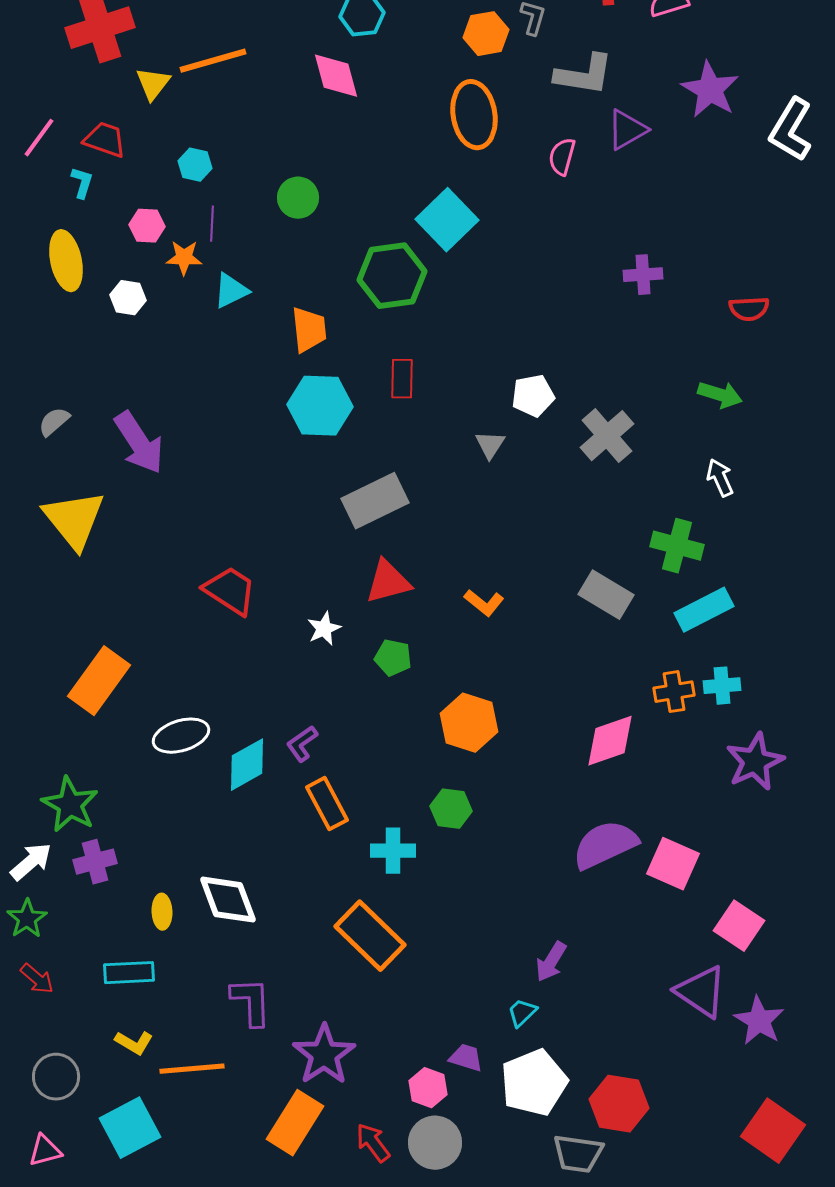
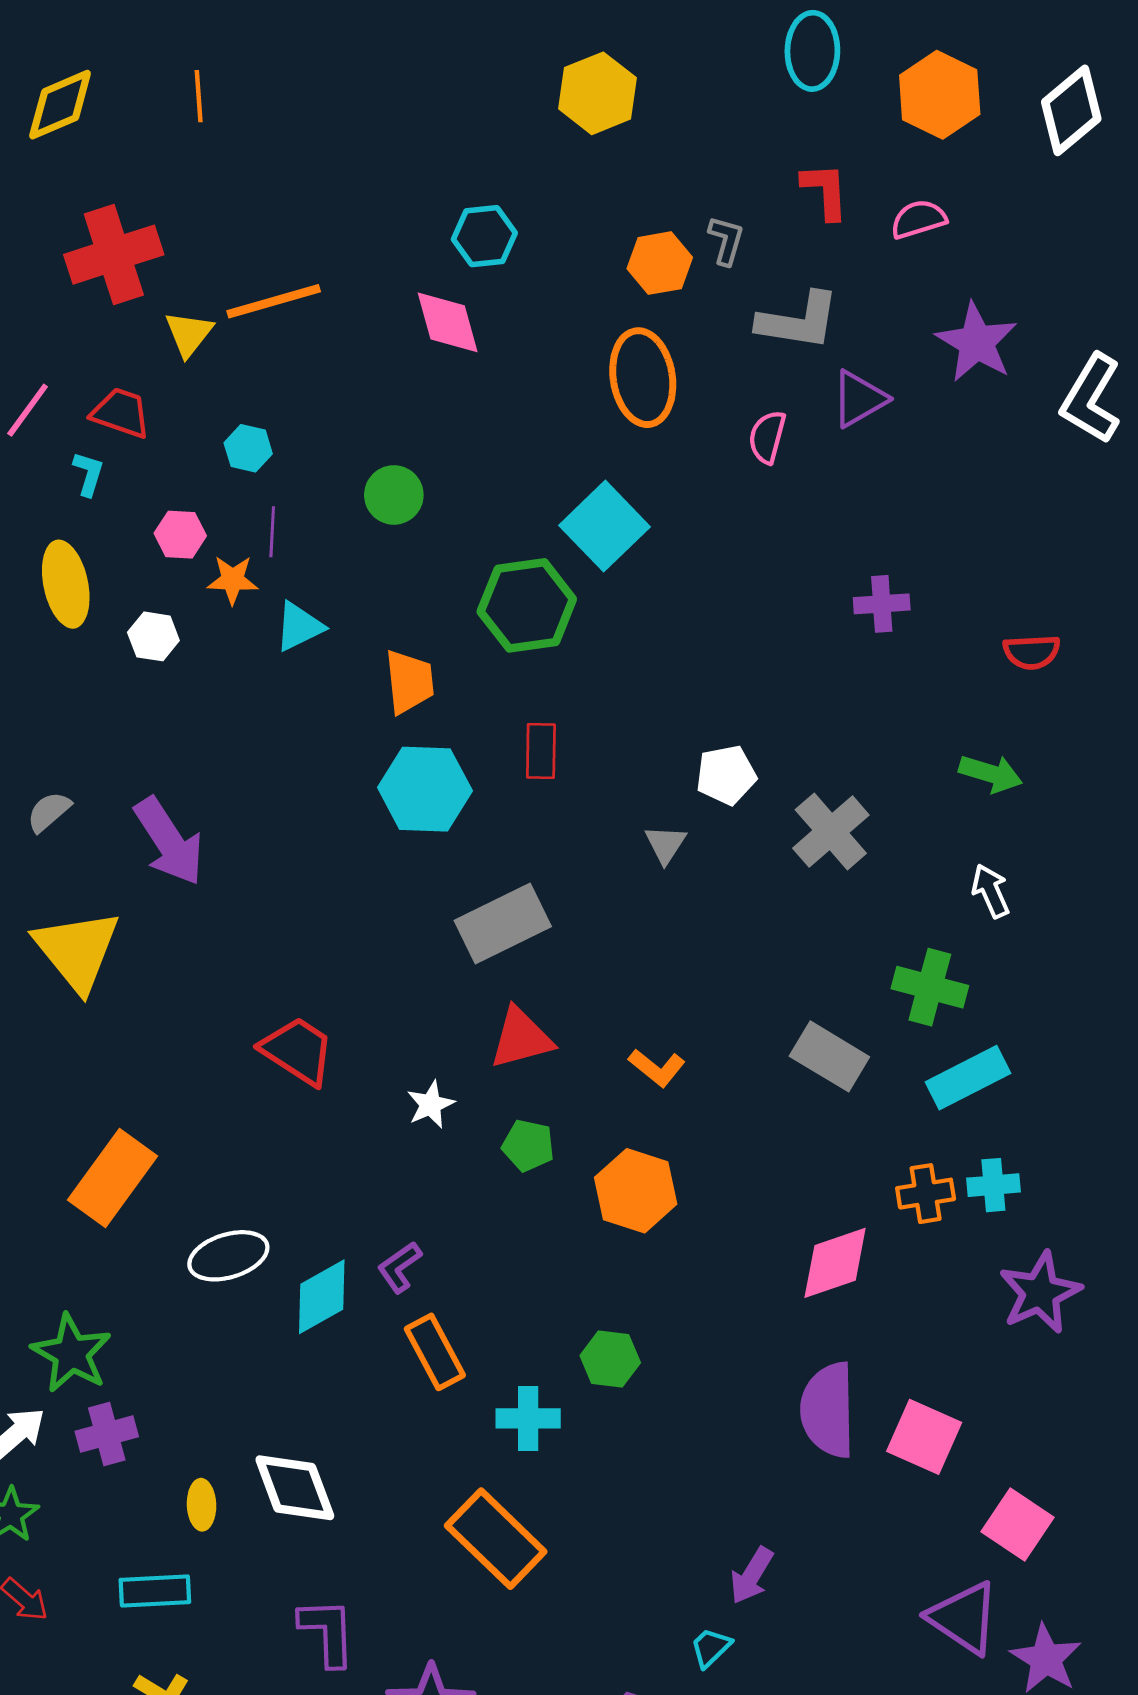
orange hexagon: (469, 723) -> (636, 1191), moved
purple semicircle: (605, 845) -> (828, 1410), turned -66

